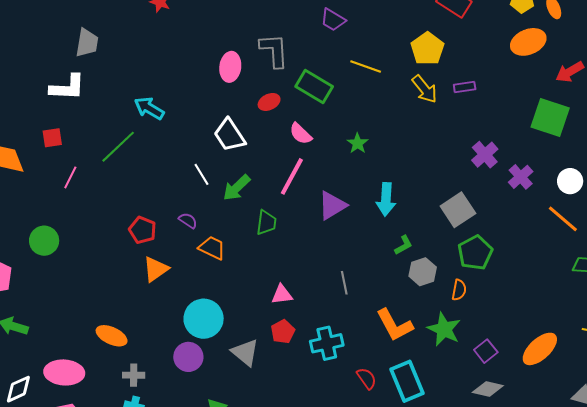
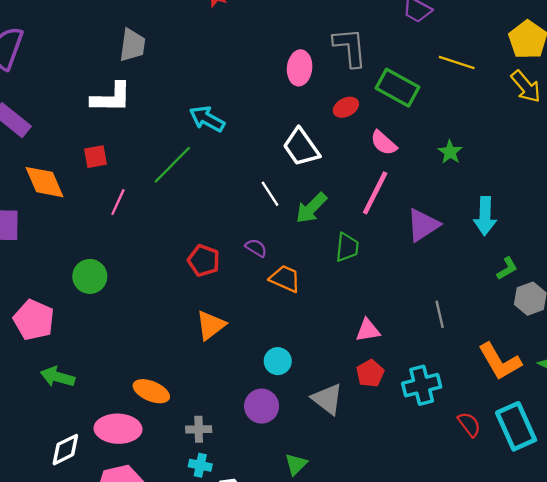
orange triangle: (156, 269) -> (211, 325), moved
cyan circle: (204, 319) -> (278, 361), size x0.6
orange ellipse: (112, 336) -> (151, 391), moved

